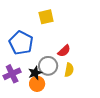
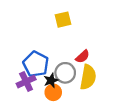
blue pentagon: (21, 43) -> (36, 64), moved
yellow semicircle: (69, 70) -> (88, 77), size x1.6

